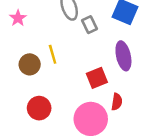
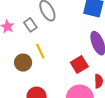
gray rectangle: (90, 25) -> (30, 25), moved

